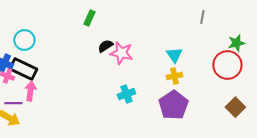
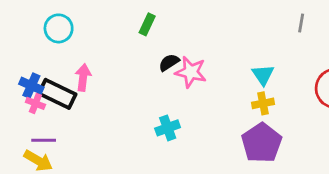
cyan circle: (24, 40) -> (59, 28), moved
pink arrow: (30, 91) -> (83, 77), moved
cyan cross: (126, 94) -> (168, 128), moved

